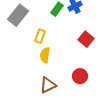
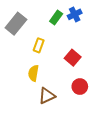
red square: (86, 39) -> (73, 58), moved
yellow semicircle: (45, 55) -> (33, 73), moved

